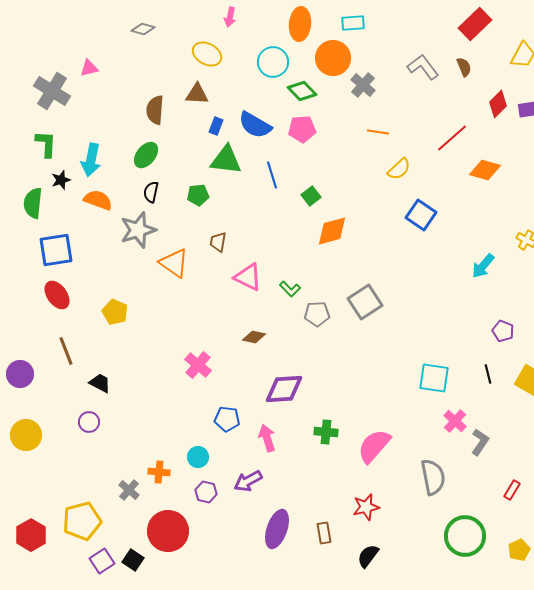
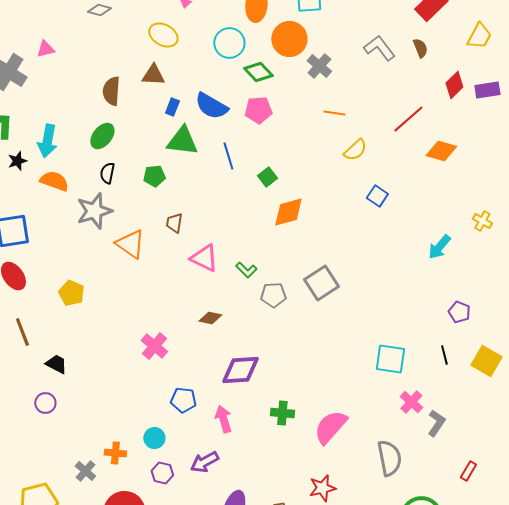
blue square: (421, 215) -> (377, 196), size x0.7

